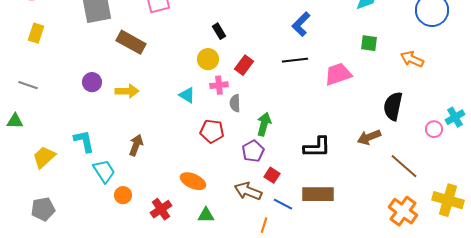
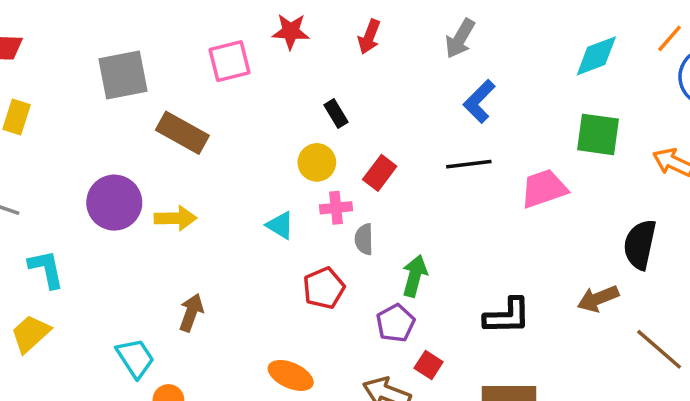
green square: (369, 43) -> (598, 134), size x1.5
purple circle: (92, 82) -> (114, 203), size x1.6
red pentagon: (212, 131) -> (324, 288), turned -30
cyan L-shape: (84, 141) -> (46, 269), moved

